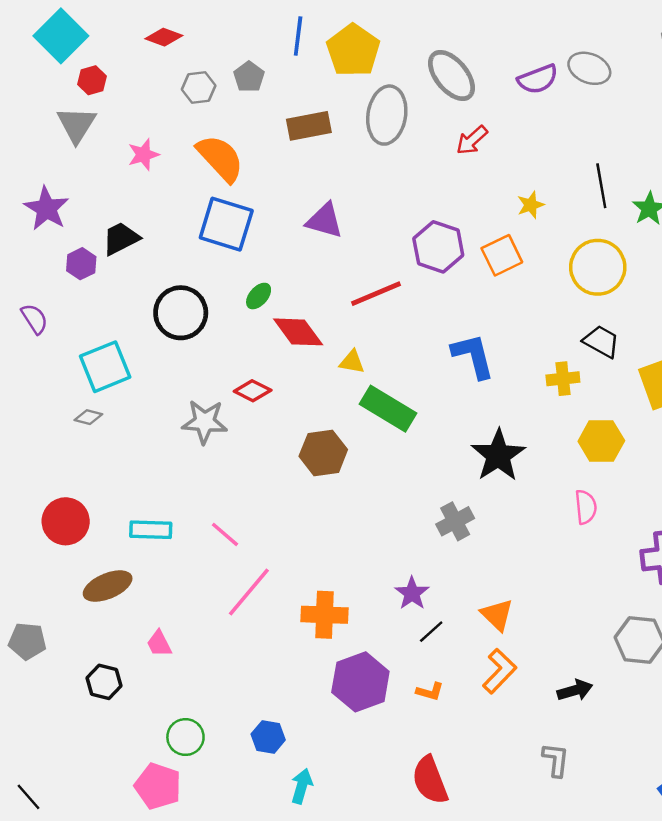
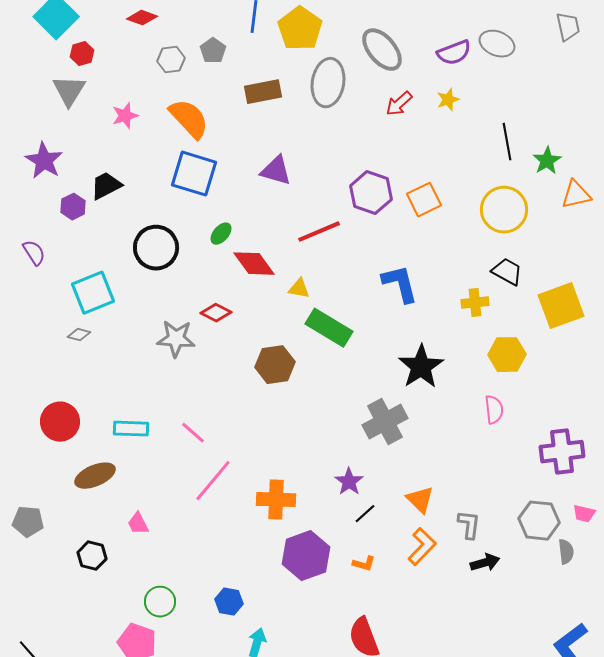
yellow star: (531, 205) -> (448, 100), moved
gray cross: (455, 521) -> (385, 422), size x1.4
gray L-shape: (556, 760) -> (469, 525), moved

